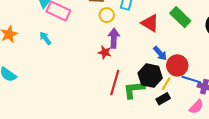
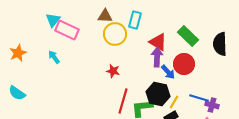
yellow circle: (107, 15) -> (115, 34), size x1.5
purple arrow: (114, 38) -> (157, 57), moved
red circle: (177, 65) -> (184, 64), moved

